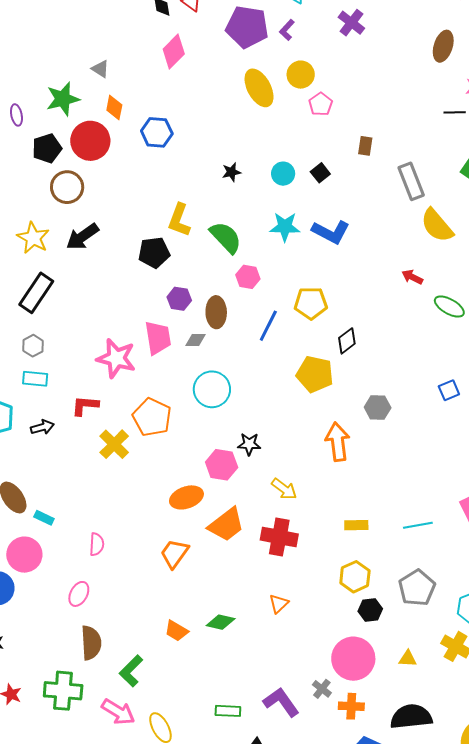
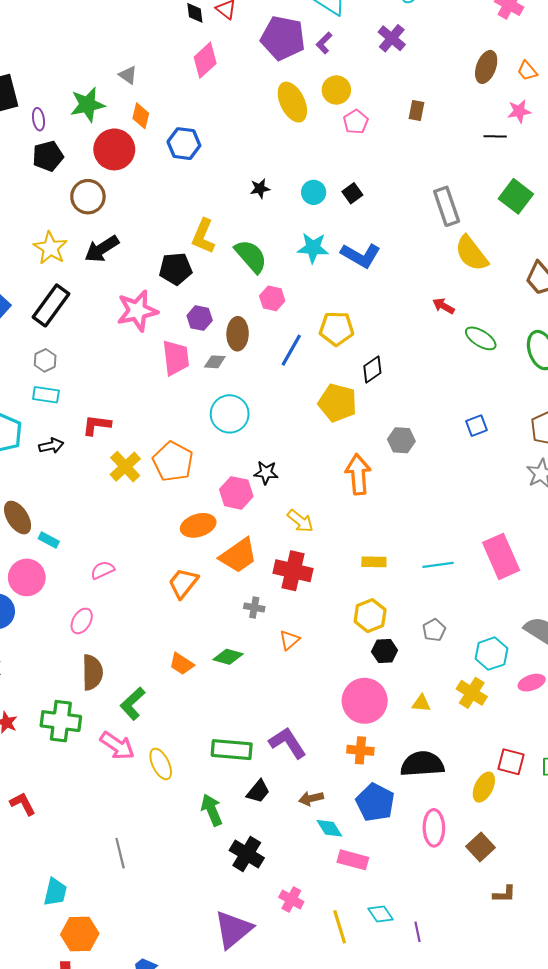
brown rectangle: (365, 146) -> (417, 110), moved
black pentagon: (47, 148) -> (48, 156), moved
pink star: (116, 358) -> (137, 311), moved, turned -30
orange pentagon: (152, 417) -> (173, 462), moved
pink semicircle: (97, 544) -> (103, 570), turned -120
gray pentagon: (417, 588) -> (434, 630), size x0.6
gray cross: (322, 689) -> (254, 608), moved, turned -30
green rectangle: (228, 711) -> (232, 750), size x1.5

